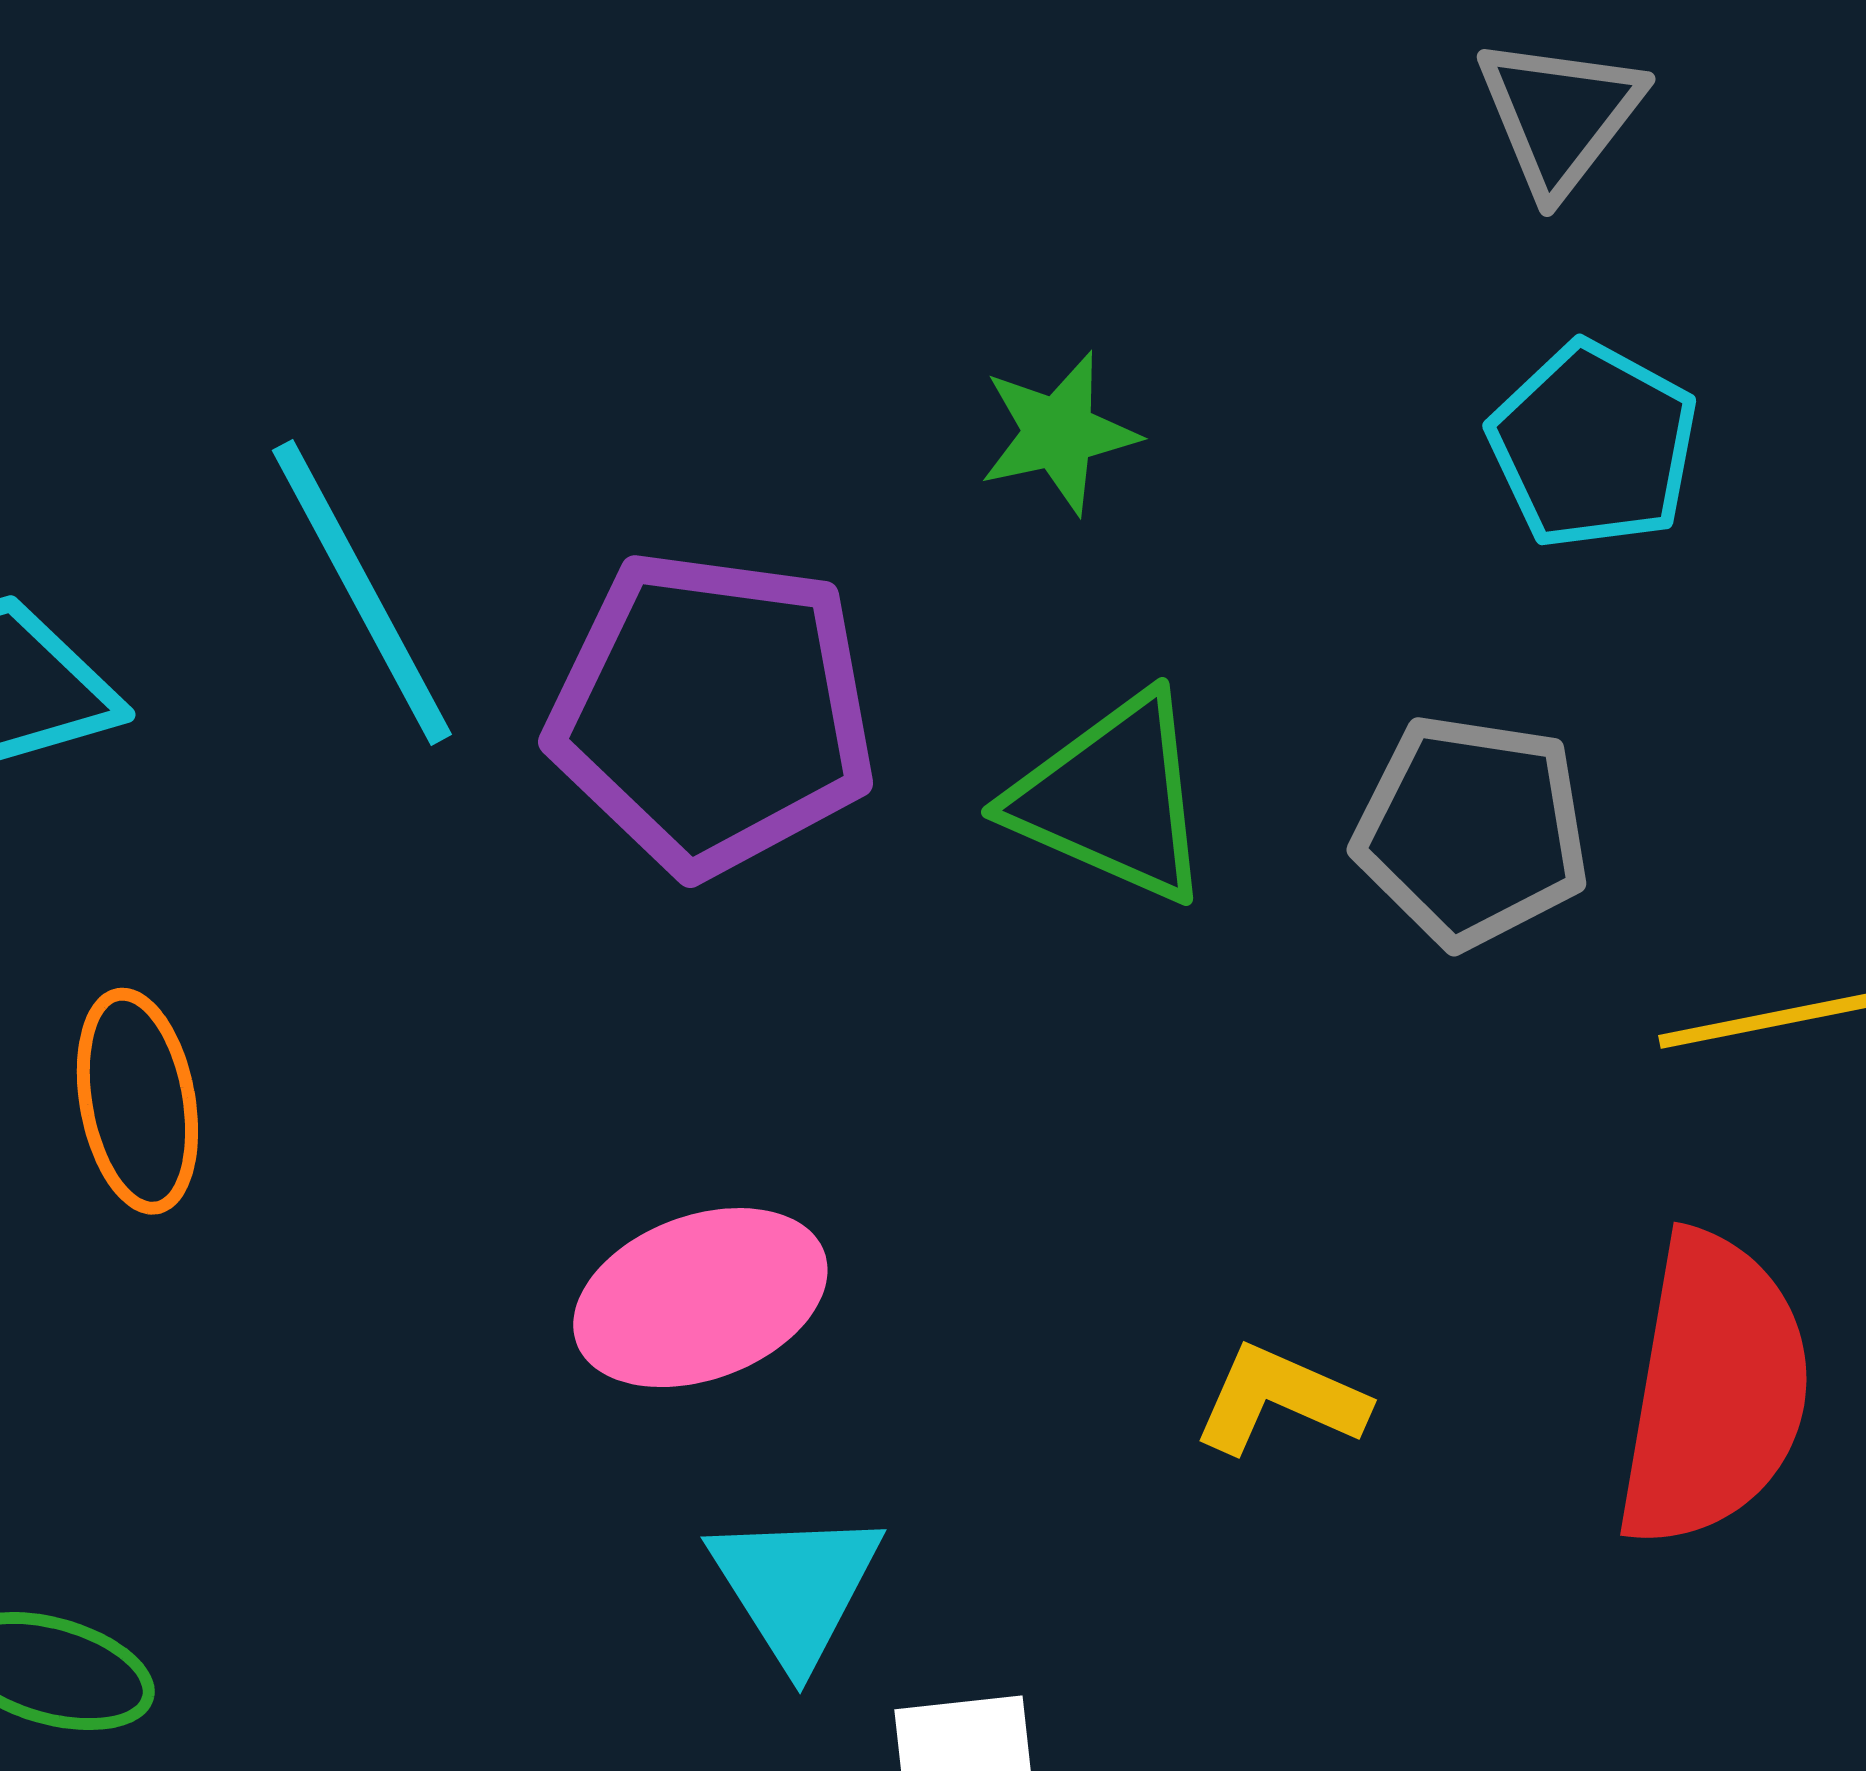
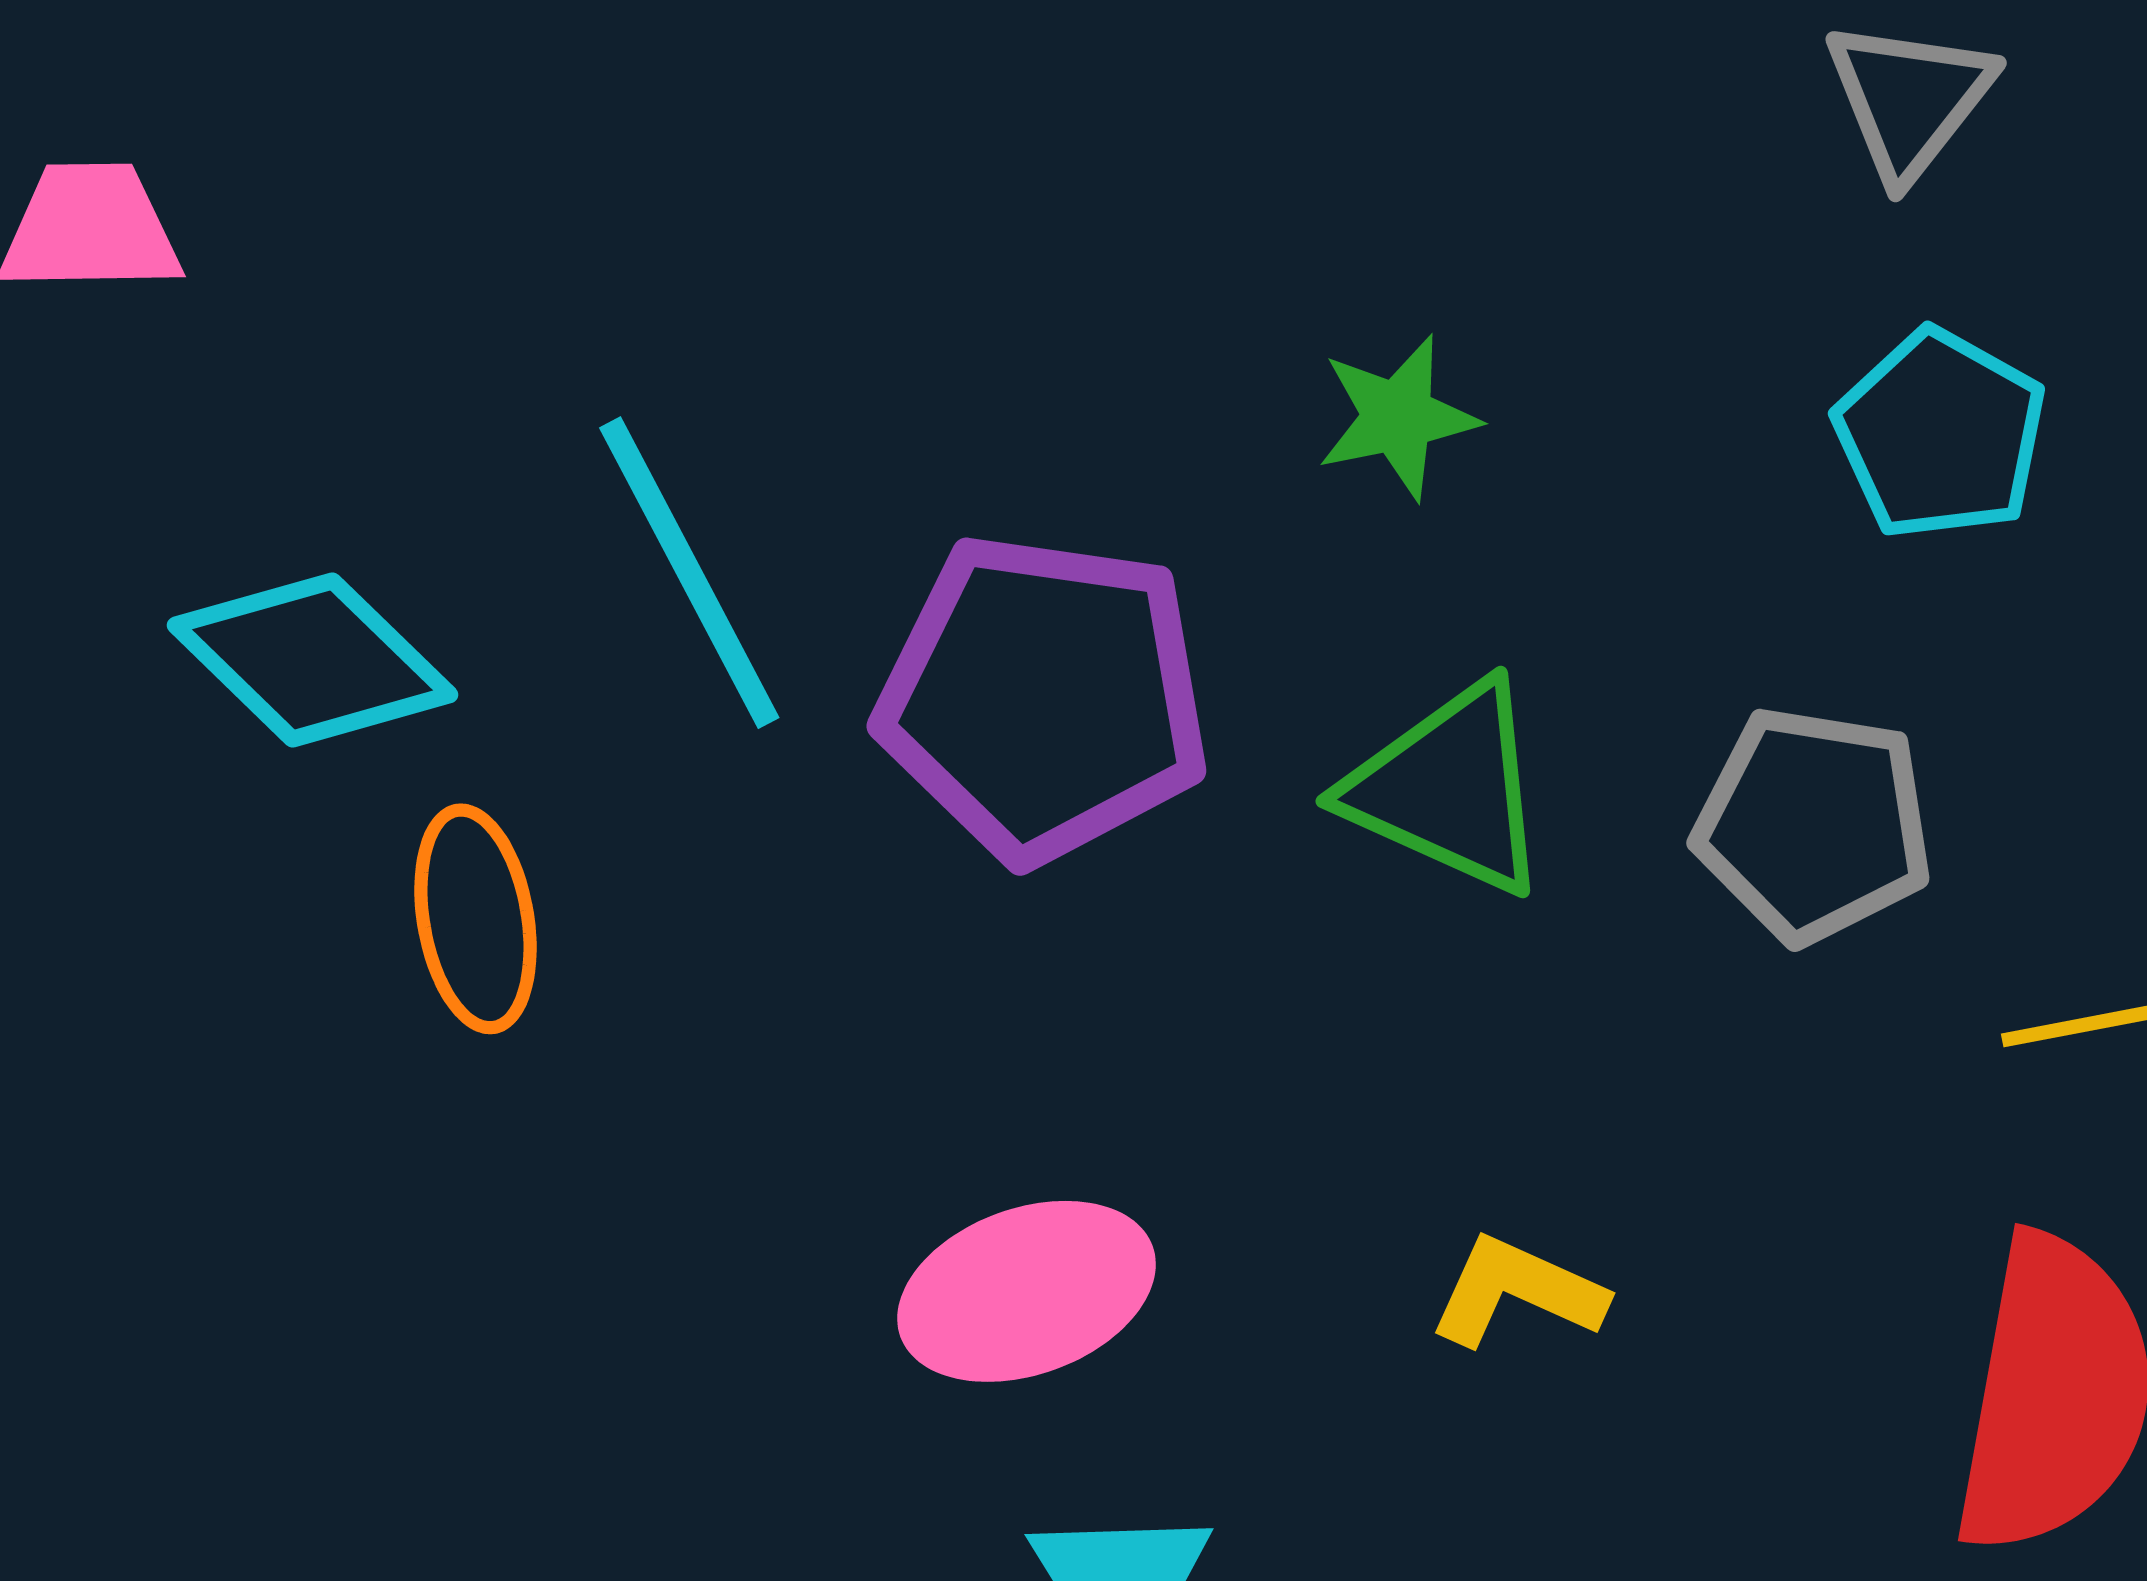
orange ellipse: (137, 1101) -> (475, 919), moved
yellow L-shape: (1280, 1400) -> (1517, 1292), moved

